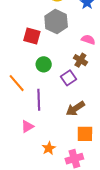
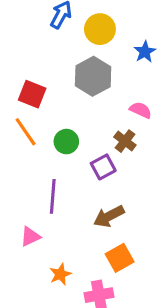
red square: (32, 36) -> (32, 94), moved
orange line: (17, 83) -> (26, 132), moved
orange square: (85, 134) -> (120, 258), turned -36

